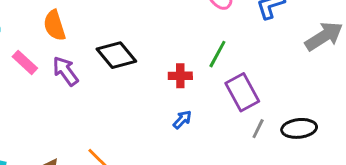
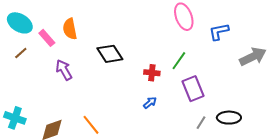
pink rectangle: (25, 62) -> (47, 38), moved
purple arrow: (65, 71) -> (64, 70), moved
gray line: (258, 129) -> (201, 123), moved

